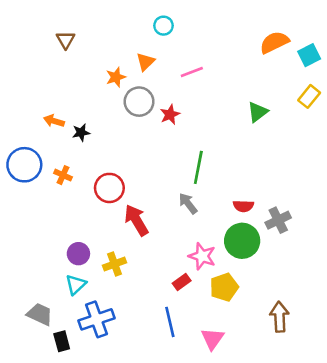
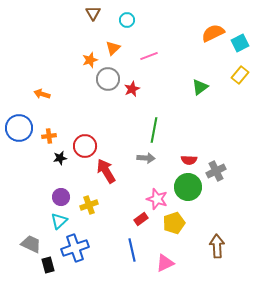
brown triangle: (66, 40) -> (93, 13), moved
black star: (81, 133) -> (60, 158), moved
orange cross: (63, 175) -> (49, 136), turned -32
gray arrow: (188, 203) -> (146, 158), turned 132
pink triangle: (212, 339) -> (165, 263), turned 30

